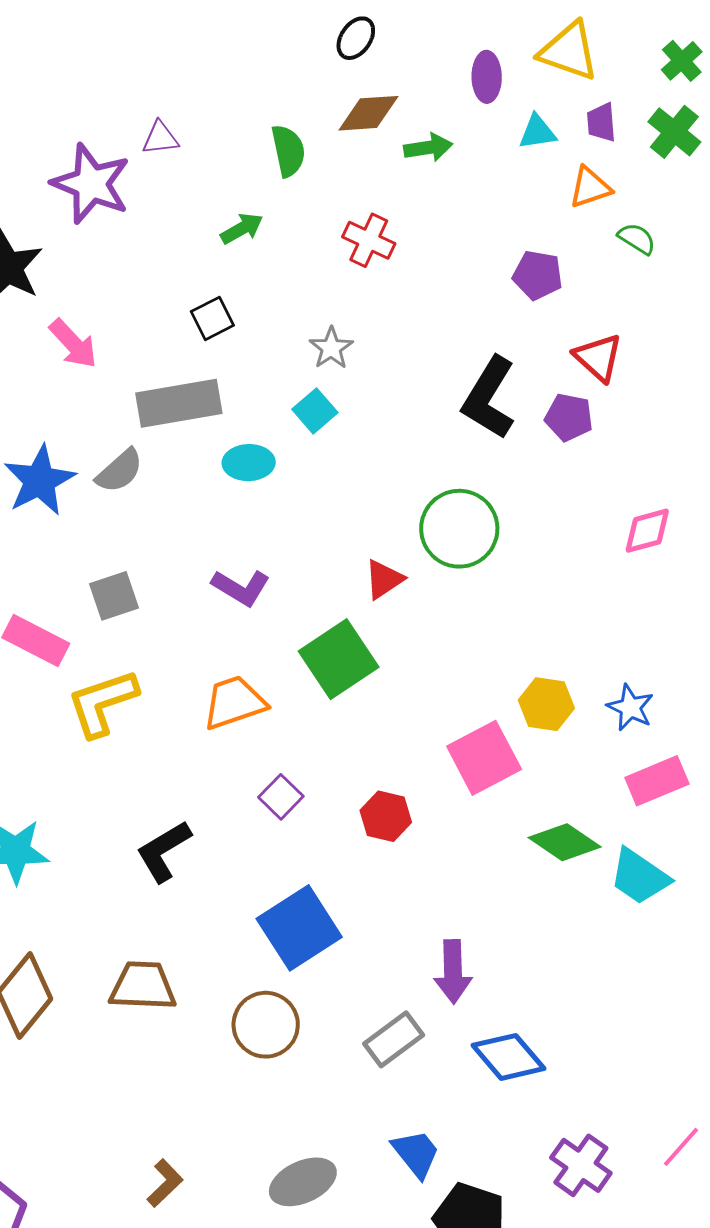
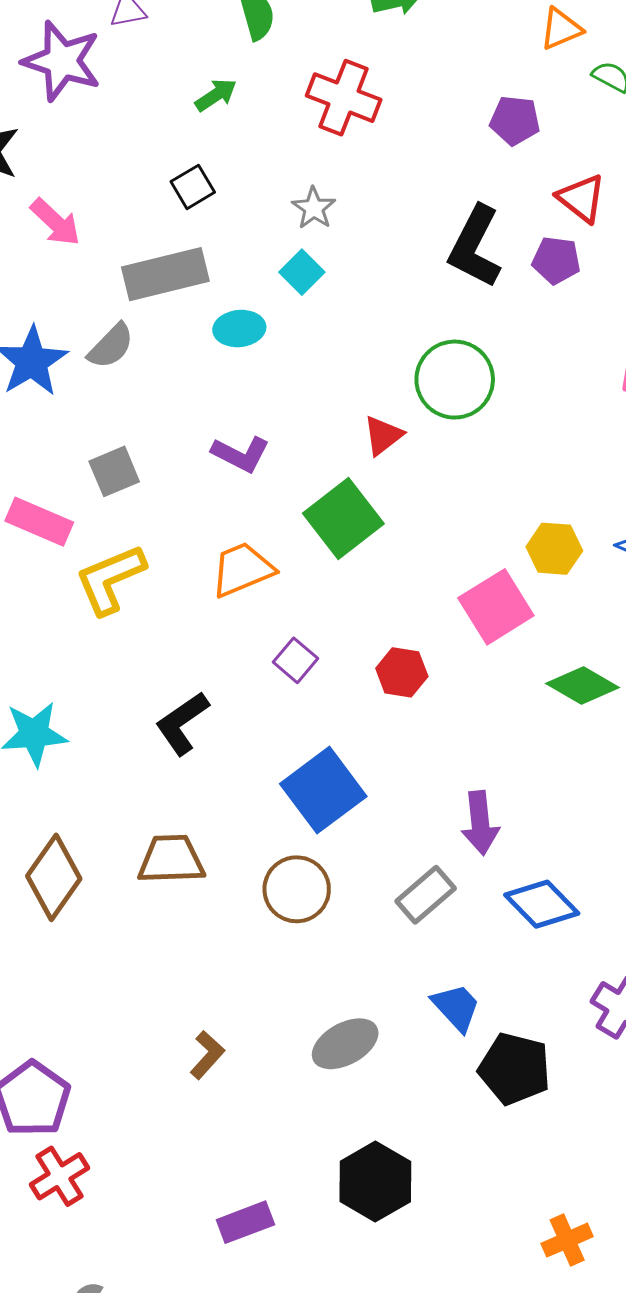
red cross: (369, 240) -> (344, 98), size x1.4

